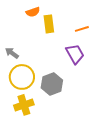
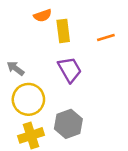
purple trapezoid: (75, 54) -> (70, 70), moved
gray hexagon: (52, 84) -> (68, 124), moved

